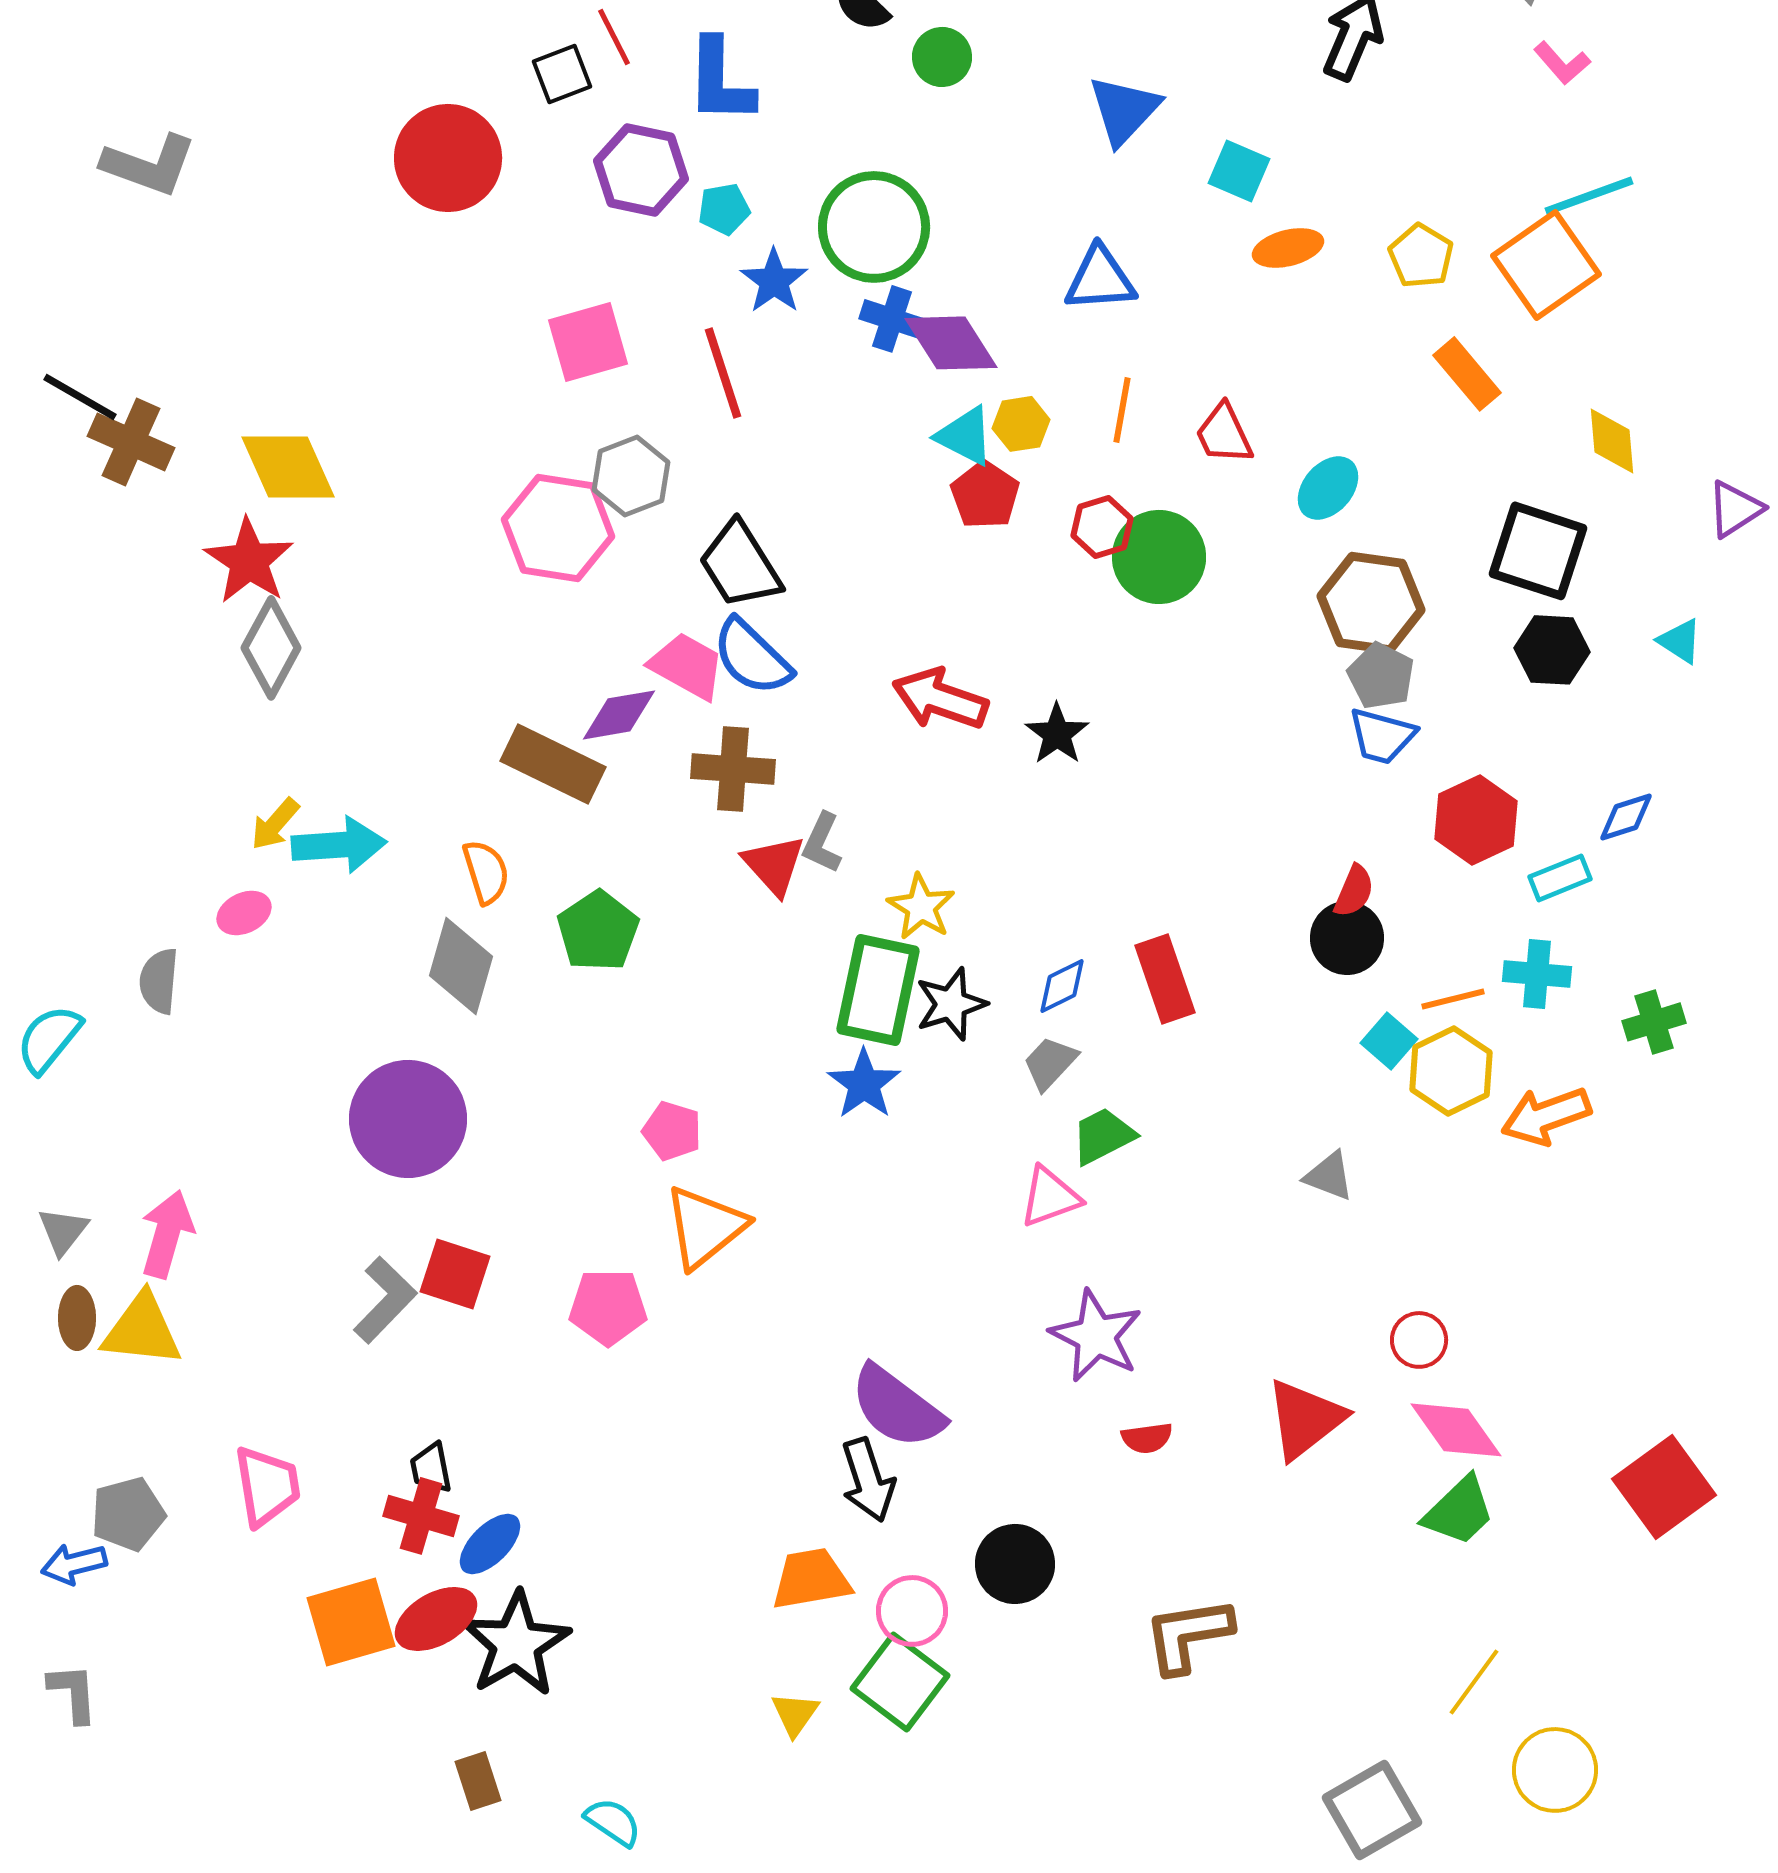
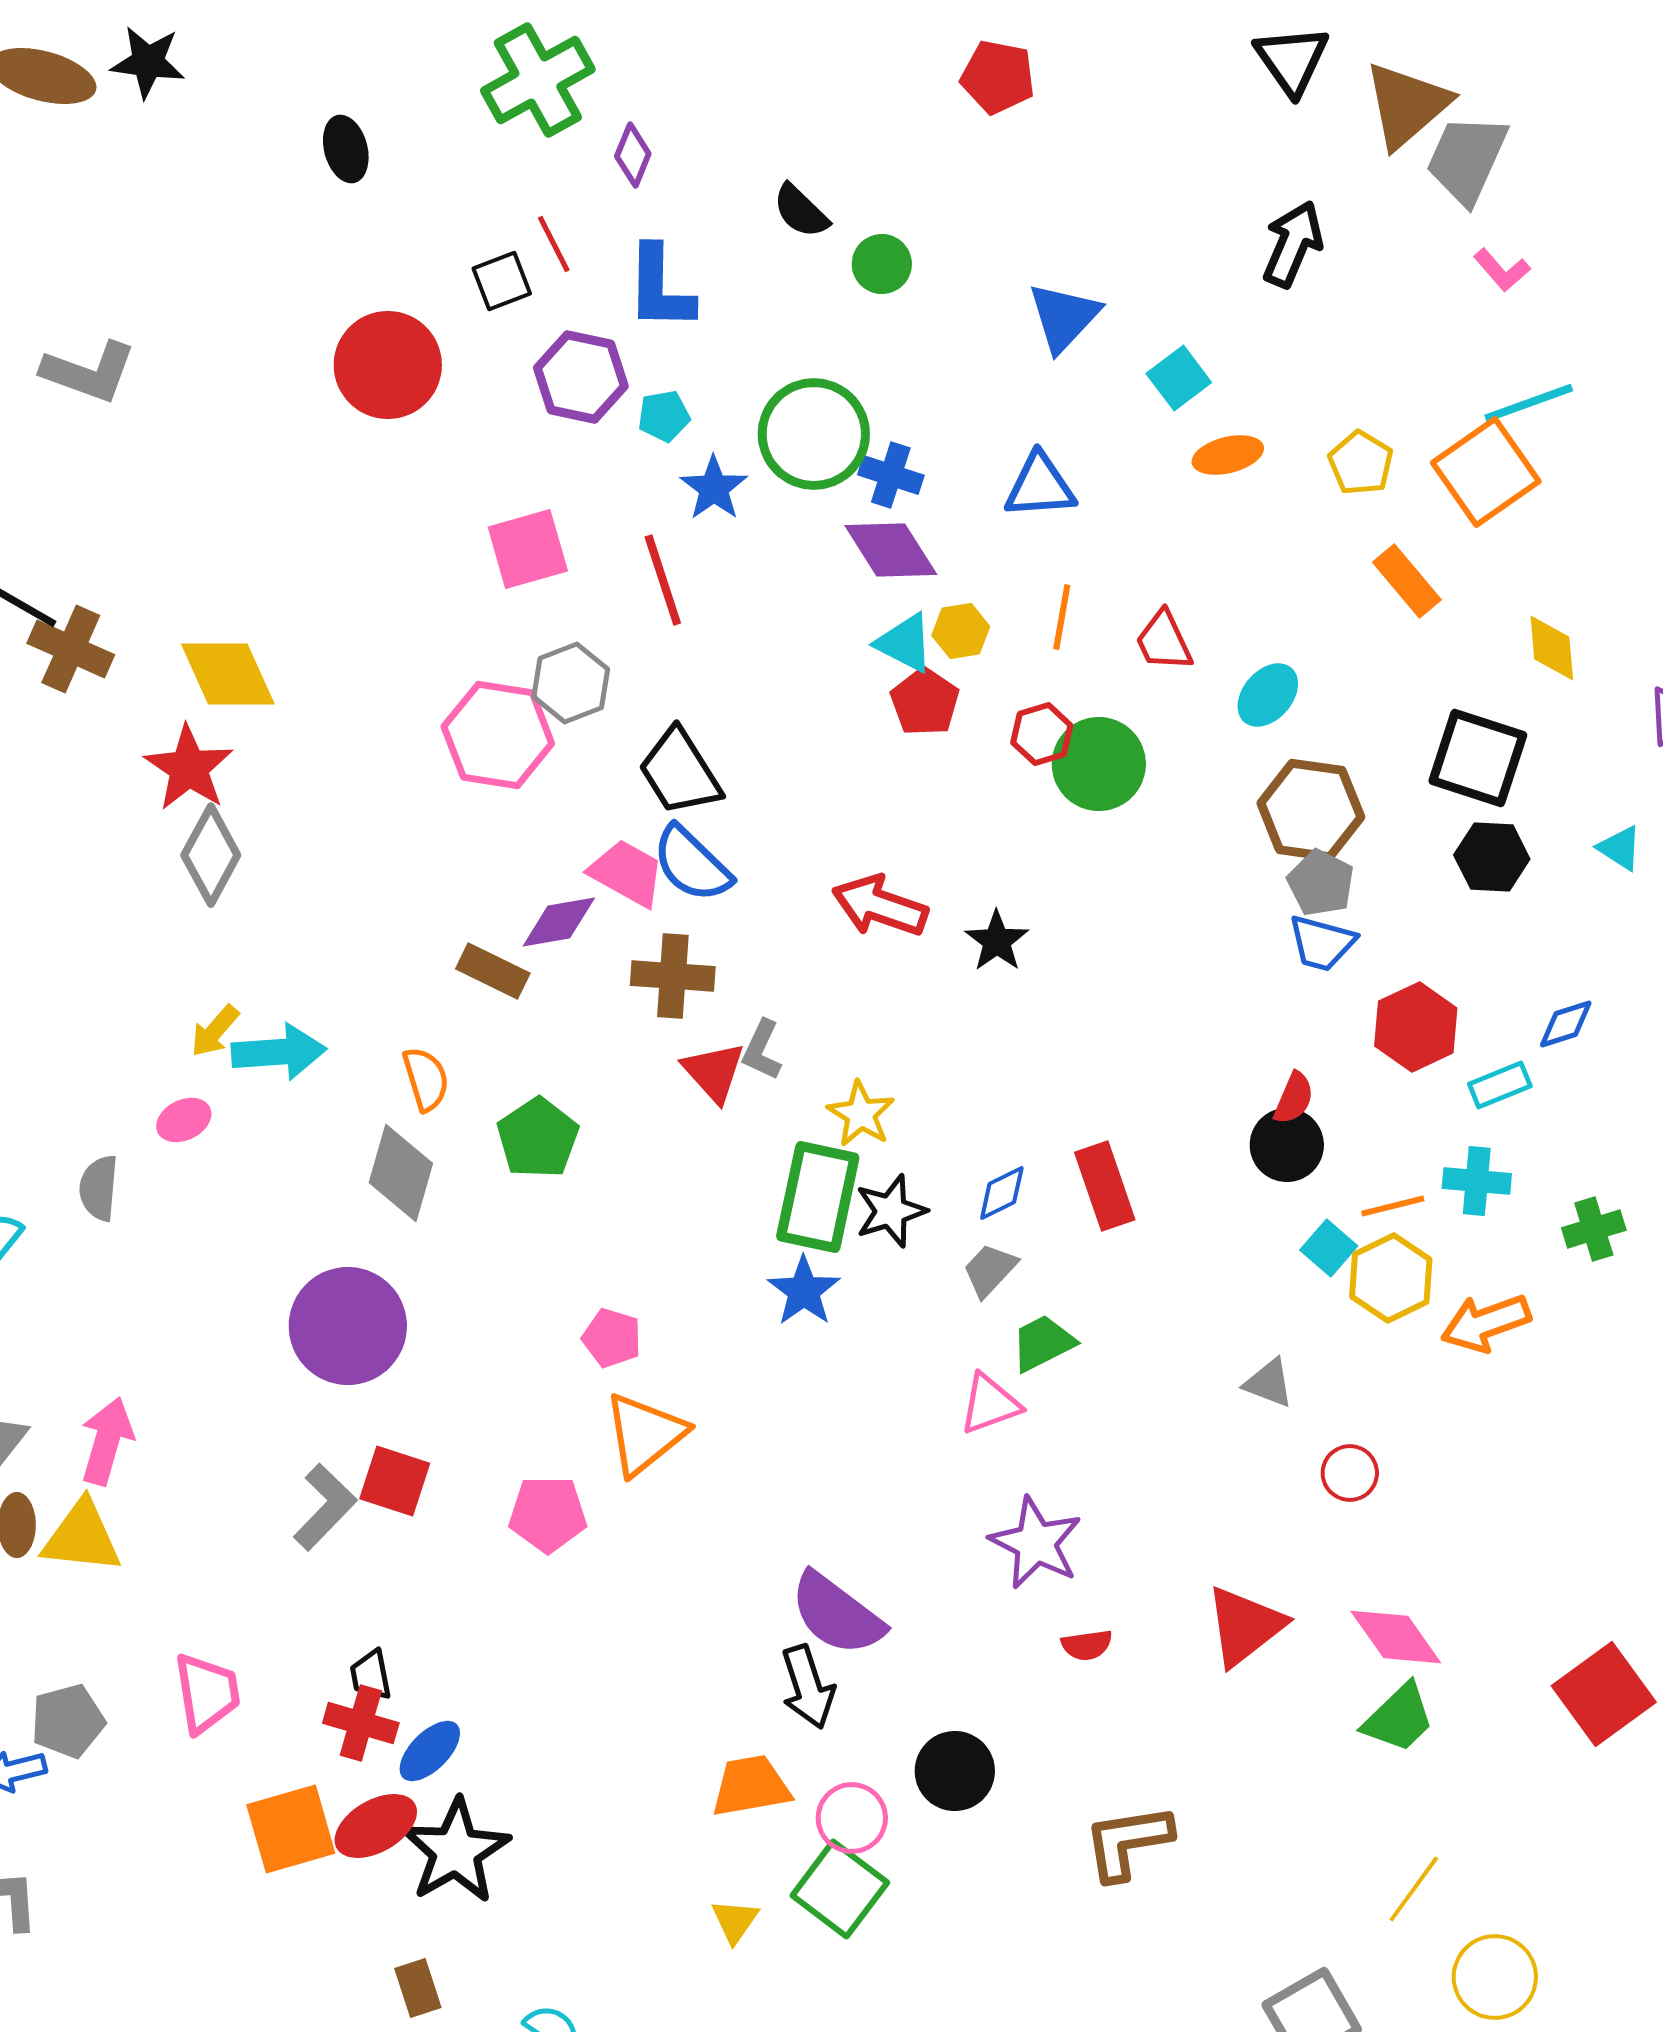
cyan square: (1239, 171) -> (1179, 378), turned 30
blue cross: (892, 319) -> (891, 475), moved
brown rectangle: (553, 764) -> (493, 971), size x0.7
red circle: (1419, 1340) -> (1350, 1473), moved

